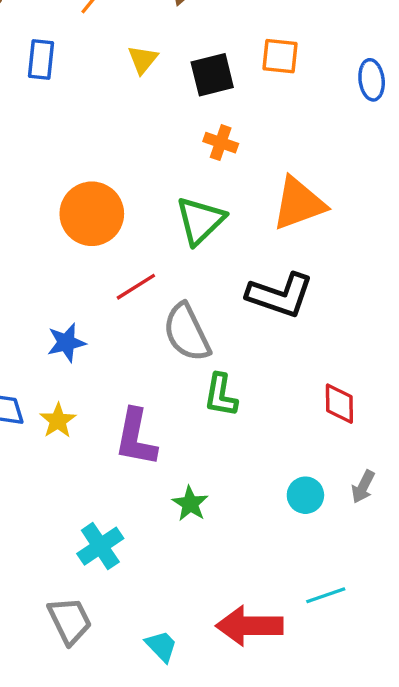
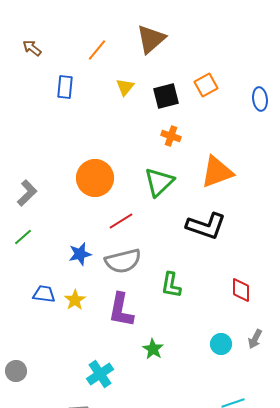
orange square: (280, 56) -> (206, 85), turned -35
gray semicircle: (187, 332) -> (123, 261), moved, turned -78

